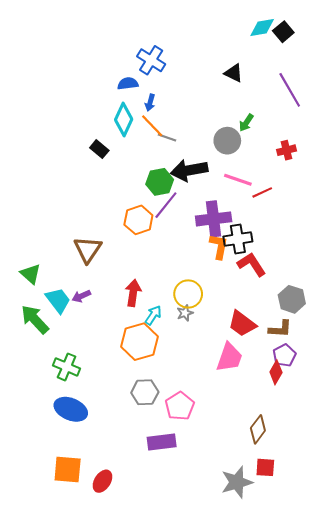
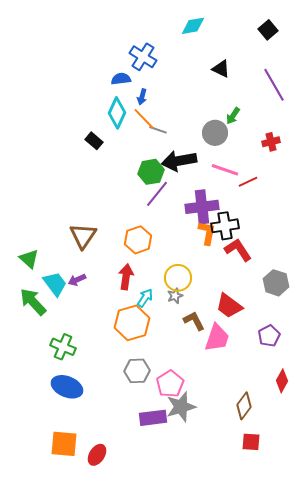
cyan diamond: (262, 27) -> (193, 26), moved
orange hexagon: (138, 220) -> (138, 240), moved
brown L-shape: (280, 329) -> (194, 321), moved, turned -120
red diamond: (276, 372) -> (282, 381), moved
gray star: (237, 482) -> (181, 407), moved

